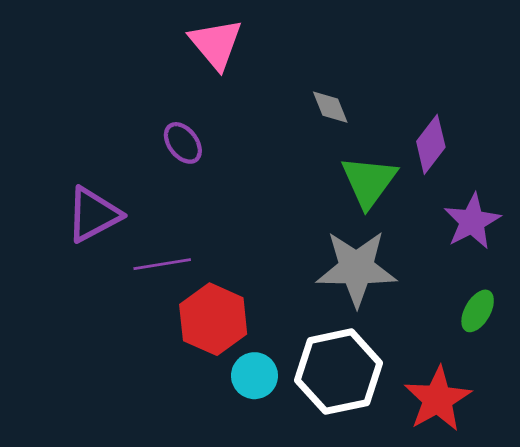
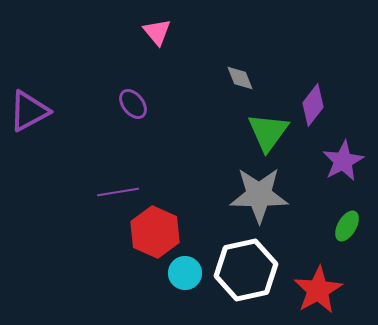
pink triangle: (216, 44) -> (157, 32), size x0.7
purple triangle: (93, 215) -> (29, 111), moved

